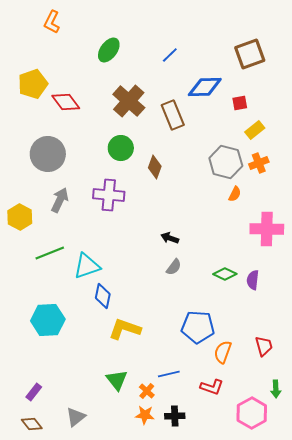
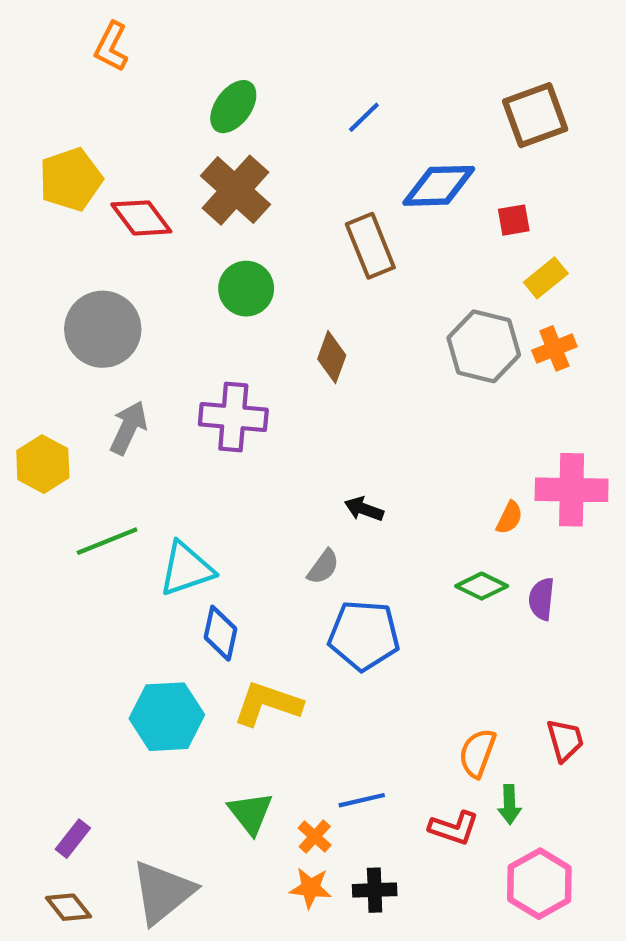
brown cross: (129, 101) -> (235, 190), moved
green circle: (121, 148) -> (246, 289), moved
orange semicircle: (235, 194) -> (509, 518), moved
gray semicircle: (174, 267) -> (323, 567), moved
cyan hexagon: (48, 320) -> (167, 717), moved
blue pentagon: (198, 327) -> (364, 635), moved
green arrow: (276, 389) -> (509, 804), moved
gray triangle: (76, 417) -> (163, 892), size x1.6

